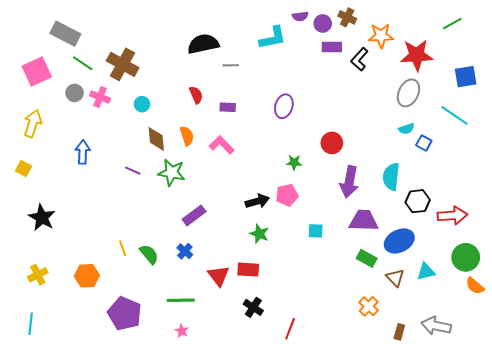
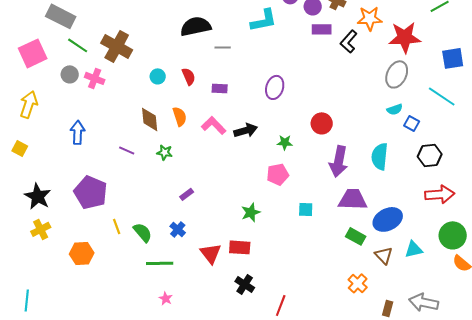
cyan circle: (142, 104) -> (158, 76), moved
green star: (172, 173) -> (165, 152), size x0.6
black arrow: (257, 201) -> (246, 130), moved
black hexagon: (418, 201) -> (430, 155), moved
purple rectangle: (194, 215) -> (187, 194), size x0.6
green star: (259, 234) -> (251, 212), turned 30
yellow cross: (38, 275) -> (41, 229), moved
green line: (181, 300) -> (160, 263), moved
purple pentagon: (125, 314) -> (91, 192), moved
pink star: (182, 331) -> (166, 298), moved

